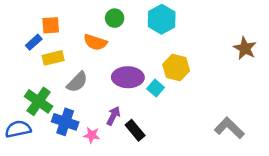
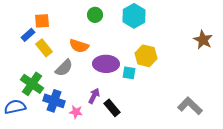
orange semicircle: (95, 42) -> (79, 46), moved
yellow rectangle: (53, 58) -> (44, 48), turned 66
cyan square: (156, 88) -> (129, 73), turned -32

